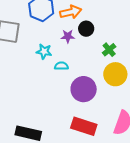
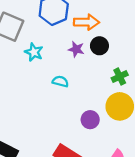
cyan star: (44, 51) -> (34, 52), moved
purple circle: (84, 89) -> (90, 120), moved, size x0.6

